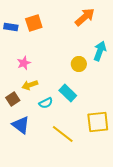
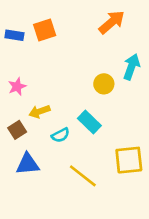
pink star: (24, 63) -> (17, 86), moved
blue triangle: (21, 125) -> (28, 164), turned -42

